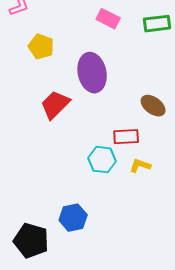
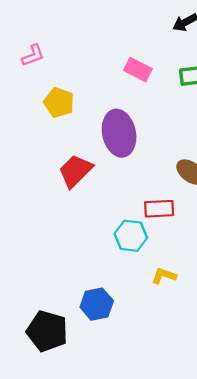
yellow L-shape: (140, 166) -> (164, 276), moved

